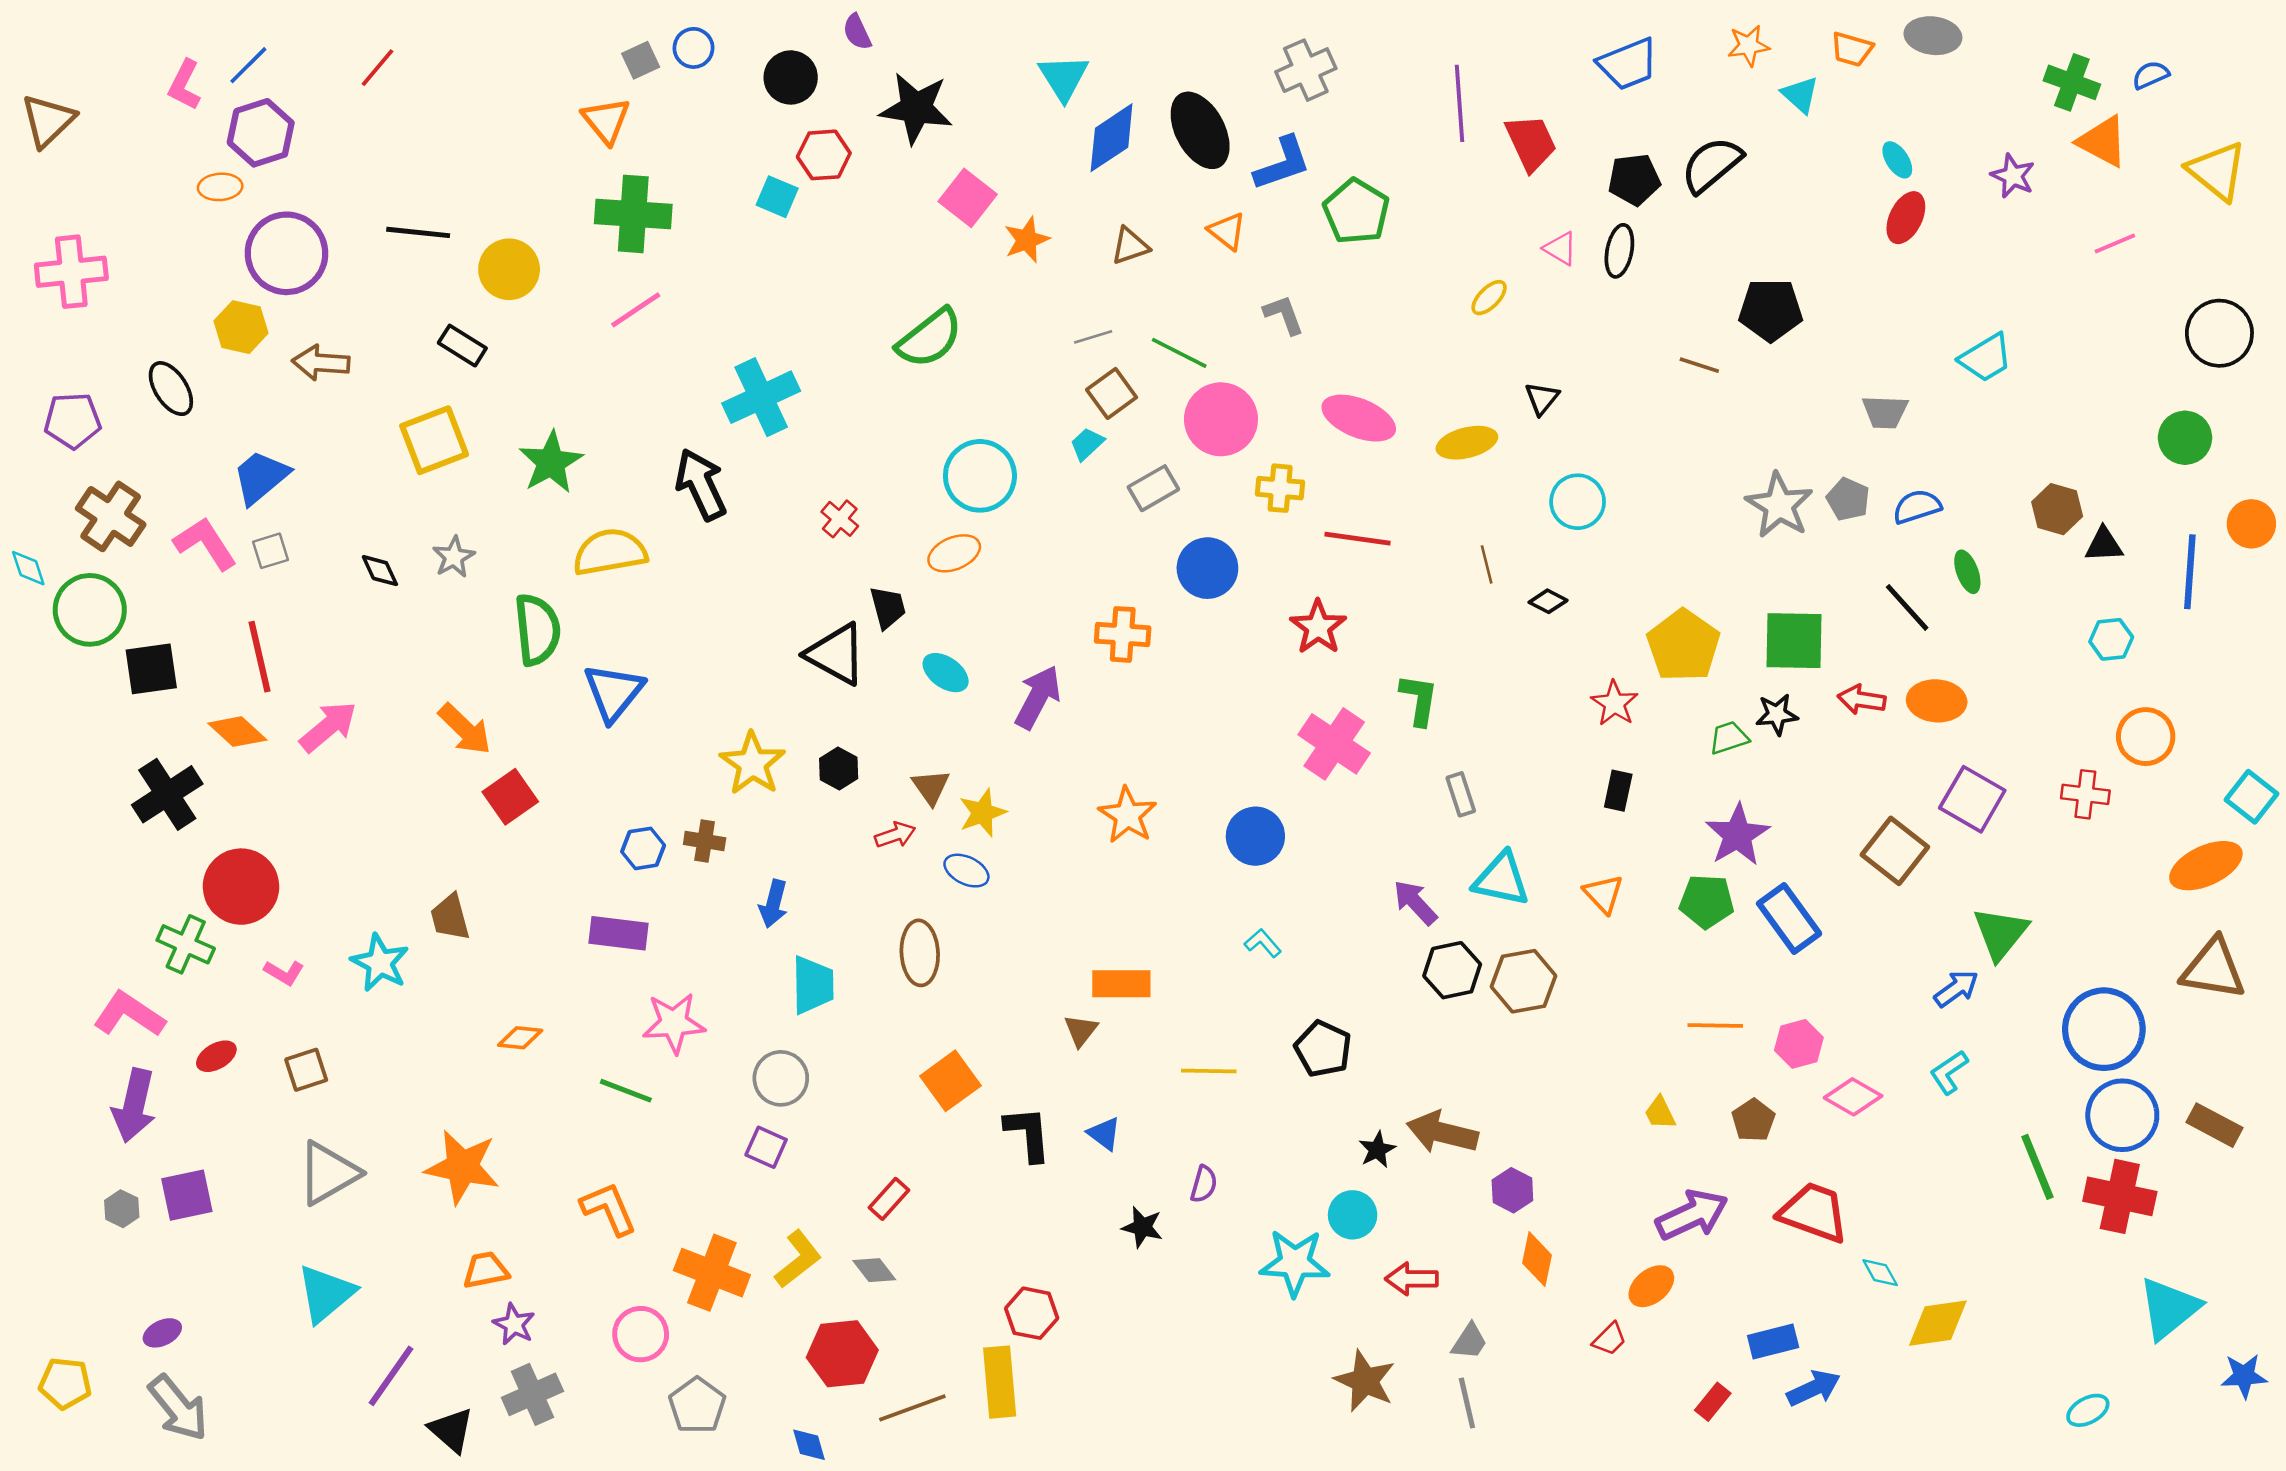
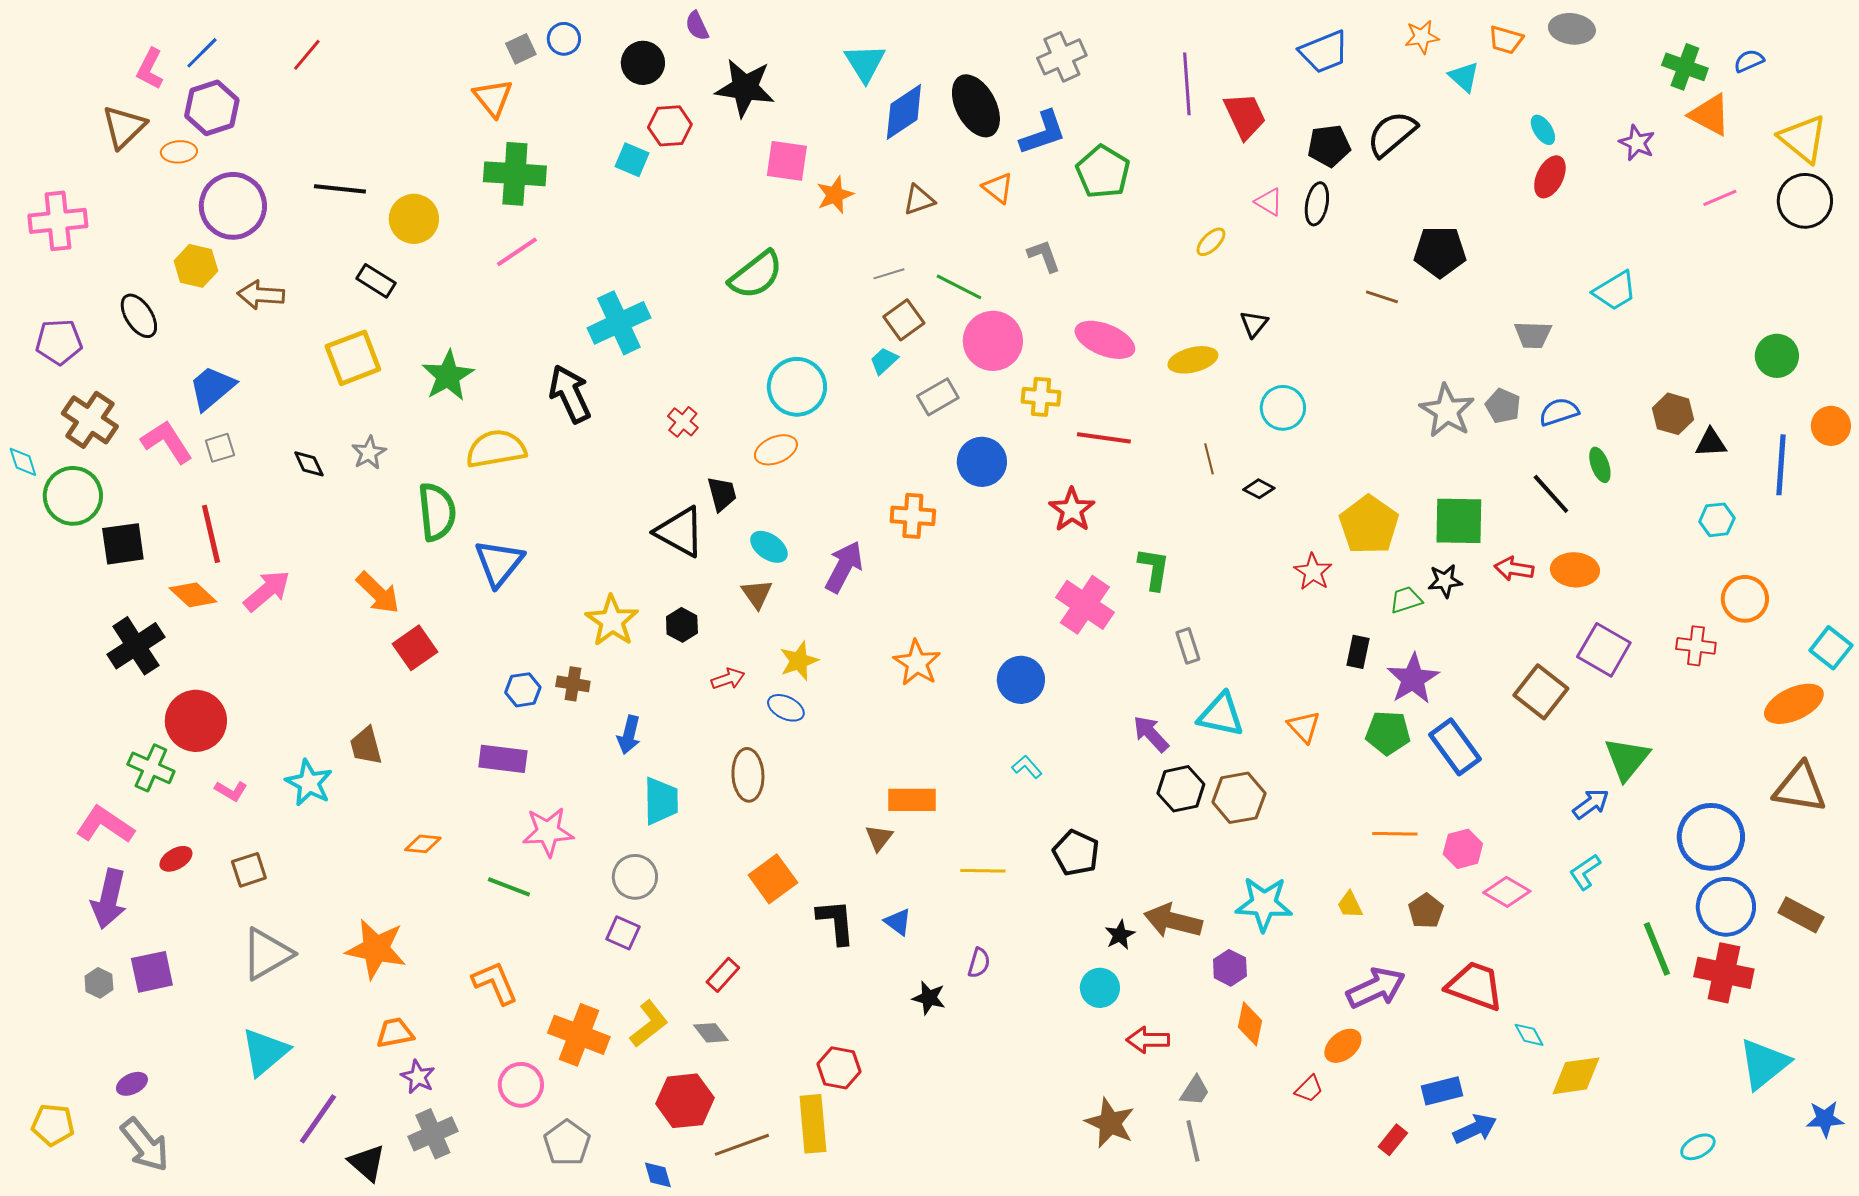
brown triangle: (48, 121) -> (124, 127), moved
pink square: (968, 198) -> (787, 161), turned -30
black circle: (2219, 333) -> (1805, 201), moved
brown triangle: (931, 787) -> (757, 594), moved
black rectangle: (1618, 791) -> (1358, 652), moved
cyan star: (1295, 1263) -> (1264, 904), moved

